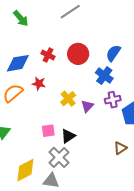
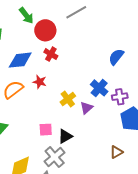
red circle: (78, 54) -> (45, 30), moved
blue cross: (104, 76) -> (99, 88), moved
purple cross: (113, 100) -> (120, 97), moved

